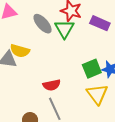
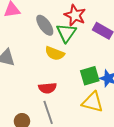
yellow semicircle: (20, 51) -> (55, 53), moved
yellow triangle: (97, 94) -> (92, 102), turned -45

